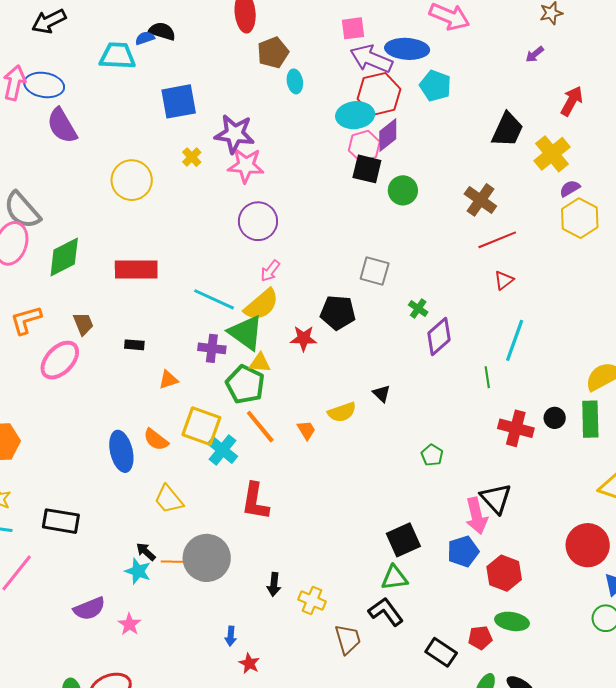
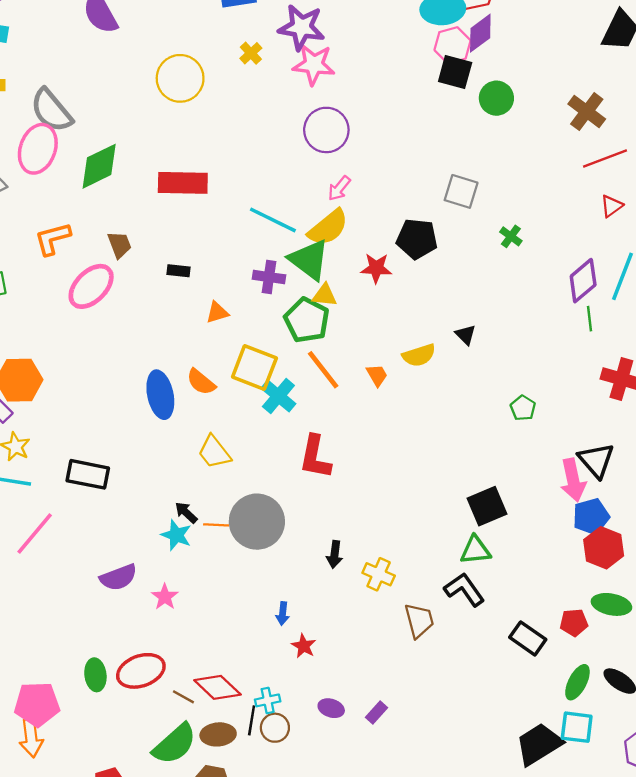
purple diamond: (439, 336) -> (583, 281), moved
blue pentagon: (463, 551) -> (591, 516), moved

